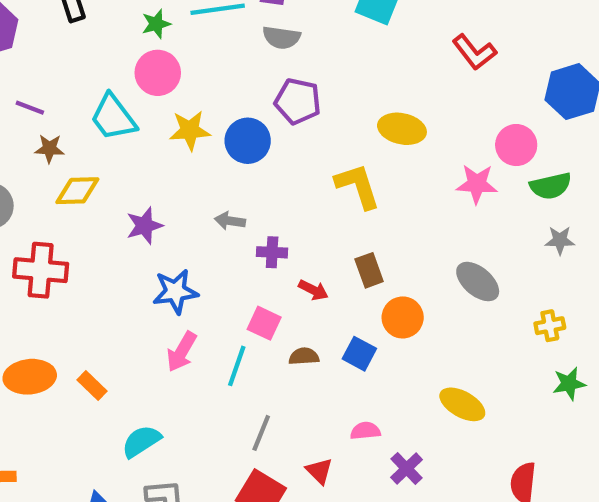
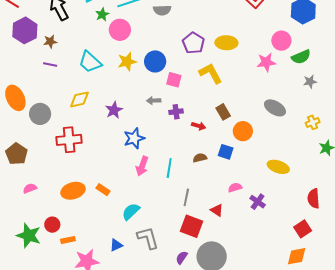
pink circle: (158, 73) -> (120, 30), moved
purple pentagon: (298, 101) -> (193, 43), moved, turned 30
brown star: (49, 149) -> (50, 41), moved
pink square: (264, 323) -> (174, 80), moved

